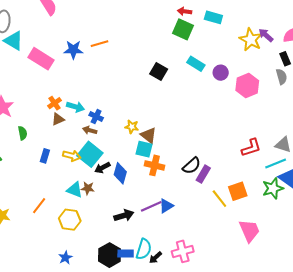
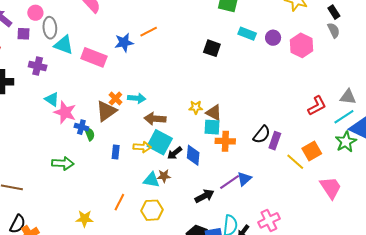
blue cross: (96, 116) -> (81, 127), moved
brown triangle: (58, 119) -> (106, 111), moved, size x1.6
brown arrow: (90, 130) -> (155, 119), size x1.5

